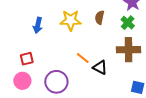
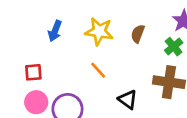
orange line: (83, 58) -> (98, 70), moved
pink circle: (22, 81) -> (36, 102), moved

